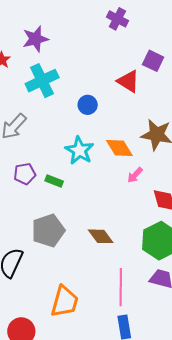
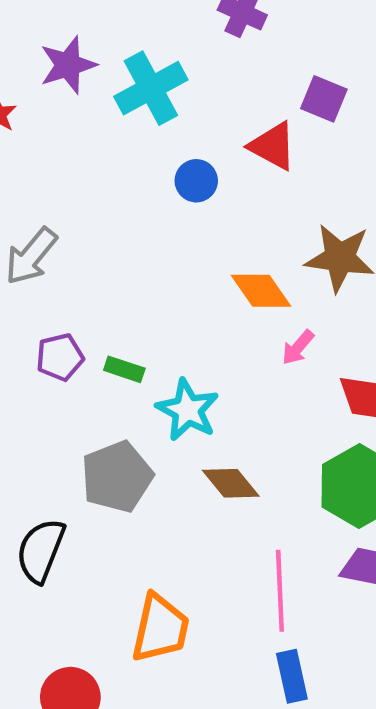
cyan cross: (42, 81) -> (151, 88), moved
blue circle: (88, 105) -> (196, 181), moved
cyan star: (79, 150) -> (188, 410), moved

